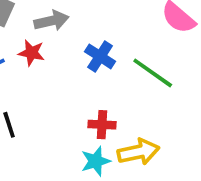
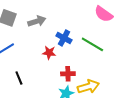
red star: (31, 53) -> (49, 53), moved

